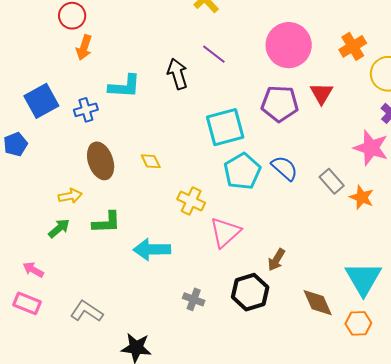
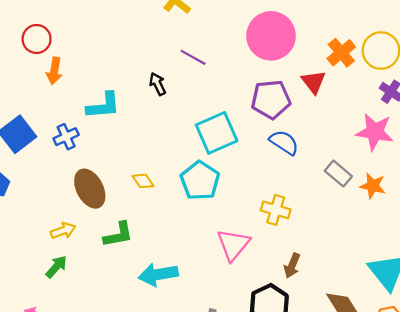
orange cross: (353, 46) -> (341, 53), moved
black arrow: (178, 74) -> (158, 84), size x0.7
blue semicircle: (284, 168) -> (284, 142), moved
cyan pentagon: (242, 171) -> (200, 181), moved
yellow cross: (191, 201) -> (276, 210), moved
green L-shape: (106, 222) -> (118, 235), moved

